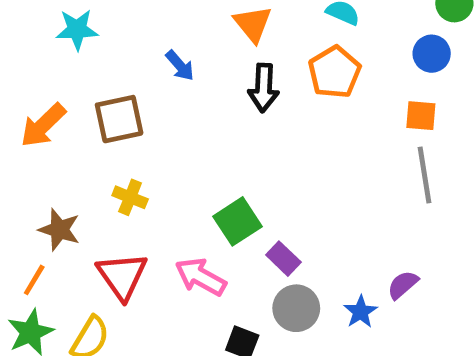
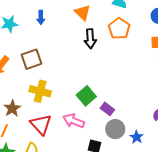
blue arrow: (180, 66) -> (41, 17), moved, turned 48
yellow cross: (130, 197) -> (40, 91), size x1.5
brown star: (59, 230) -> (12, 108), turned 30
blue star: (360, 312) -> (137, 137), moved

